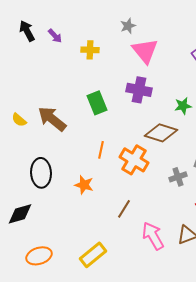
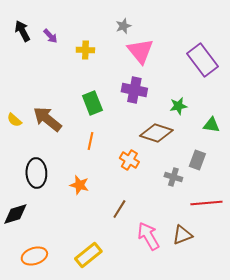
orange line: (101, 150) -> (90, 141), moved
orange cross: (134, 160) -> (129, 160), size x0.7
gray cross: (178, 177) -> (173, 177), turned 36

